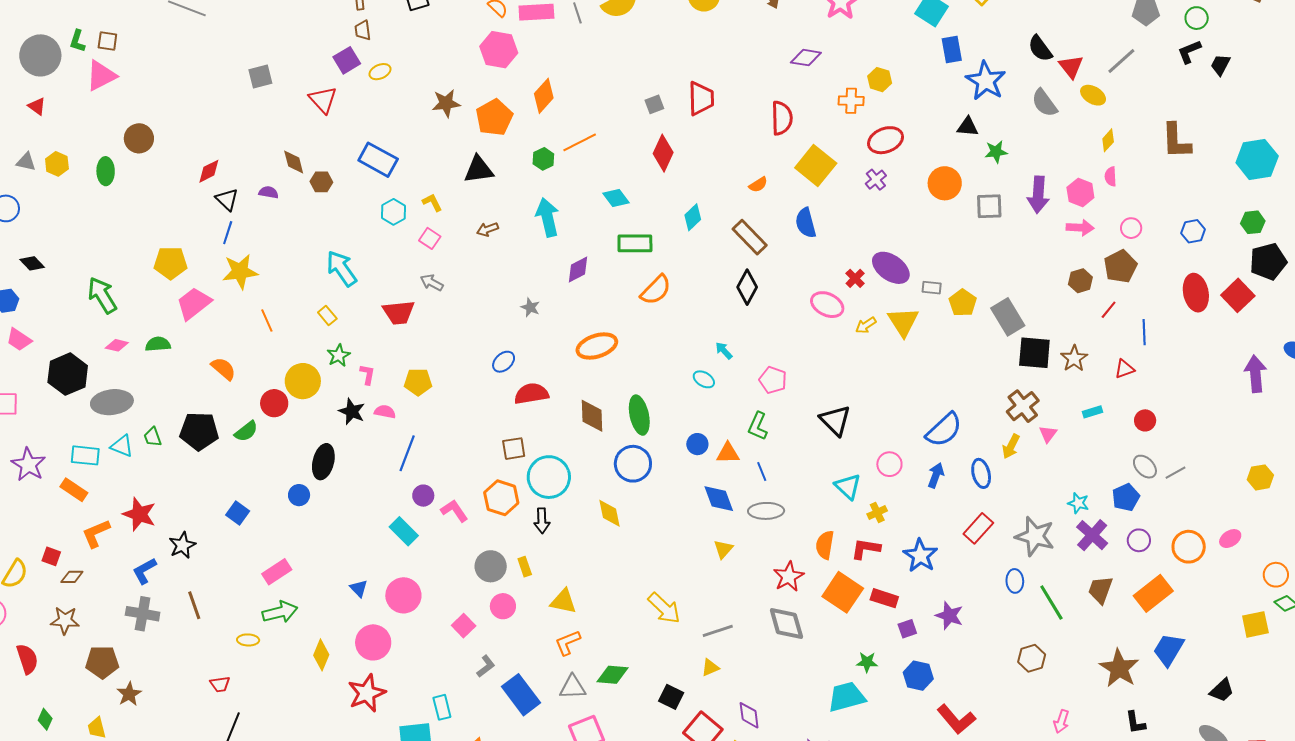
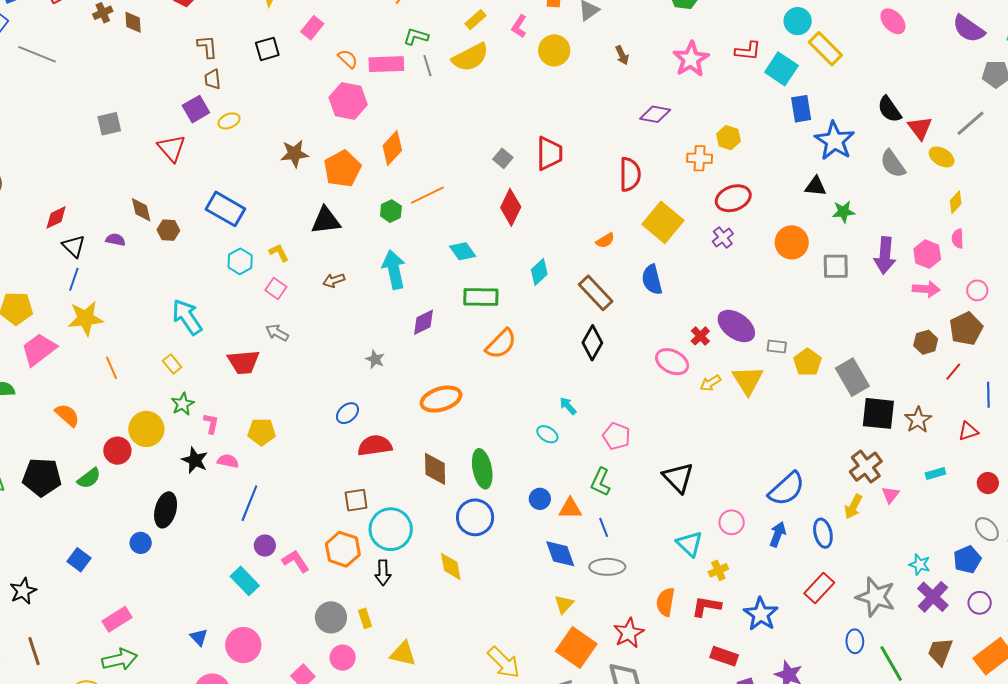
gray square: (654, 104) -> (503, 158), turned -30
orange square: (843, 592) -> (576, 647), moved

